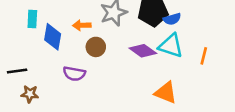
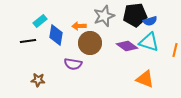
cyan rectangle: (32, 19) -> (40, 21), turned 48
brown circle: (96, 47) -> (90, 43), size x1.5
black line: (17, 71) -> (28, 41), moved

